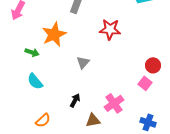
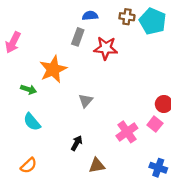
red star: (110, 29) -> (106, 48), moved
pink cross: (114, 103) -> (127, 132), moved
orange semicircle: (43, 120) -> (29, 165), moved

